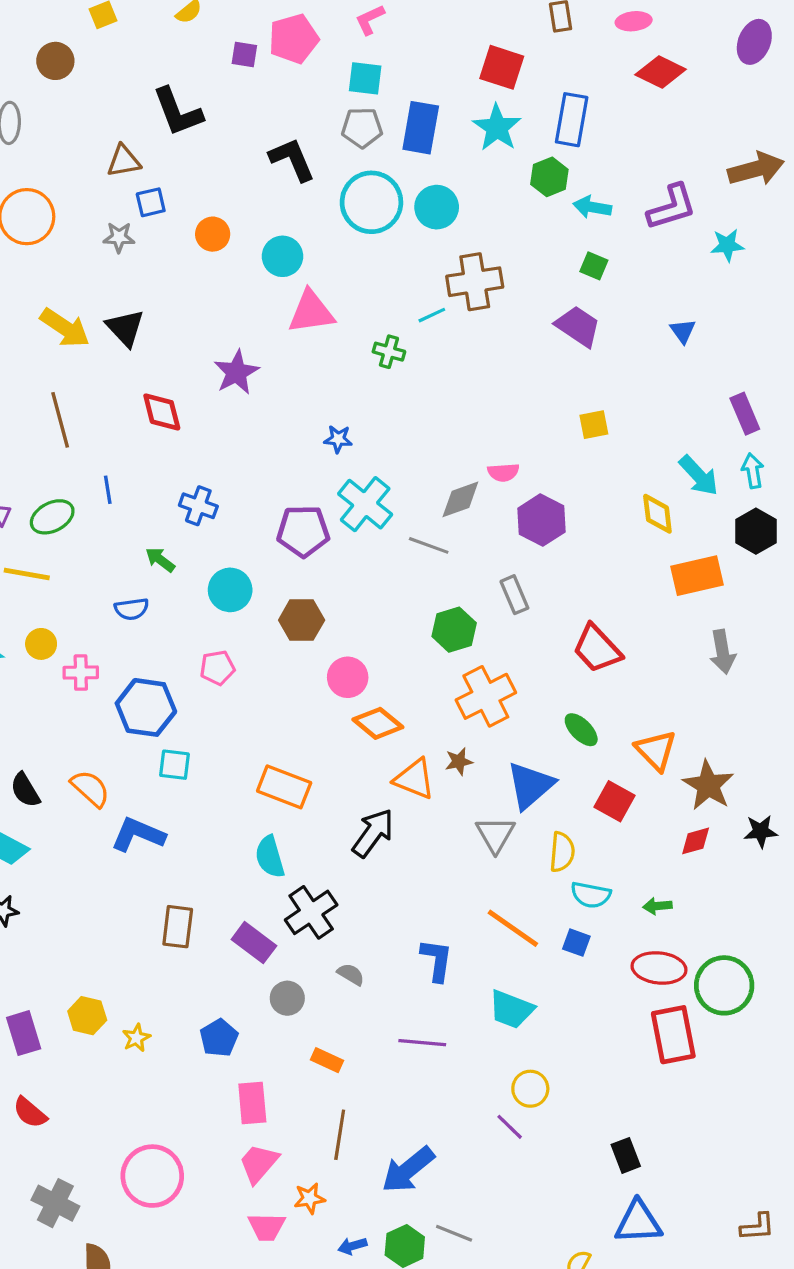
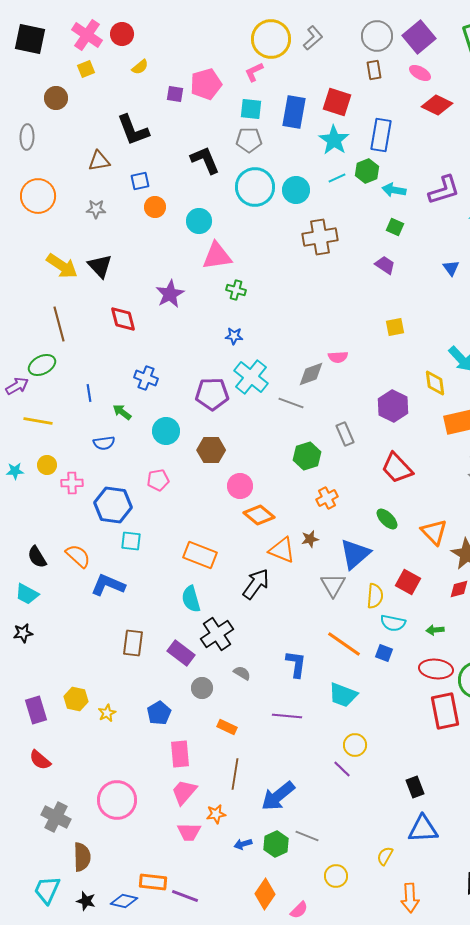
pink ellipse: (634, 21) -> (420, 73), turned 35
blue rectangle: (421, 128) -> (294, 112), moved
blue square: (151, 202) -> (140, 181), moved
cyan line: (432, 315) -> (337, 178), moved
purple trapezoid: (578, 326) -> (385, 265), size x0.7
green cross: (389, 352) -> (236, 290), moved
blue line: (108, 490) -> (89, 393), moved
green ellipse: (52, 517) -> (42, 365), moved
purple hexagon: (541, 520) -> (393, 406), moved
orange cross: (486, 696) -> (327, 498), size x0.6
red square: (615, 801) -> (408, 582), moved

